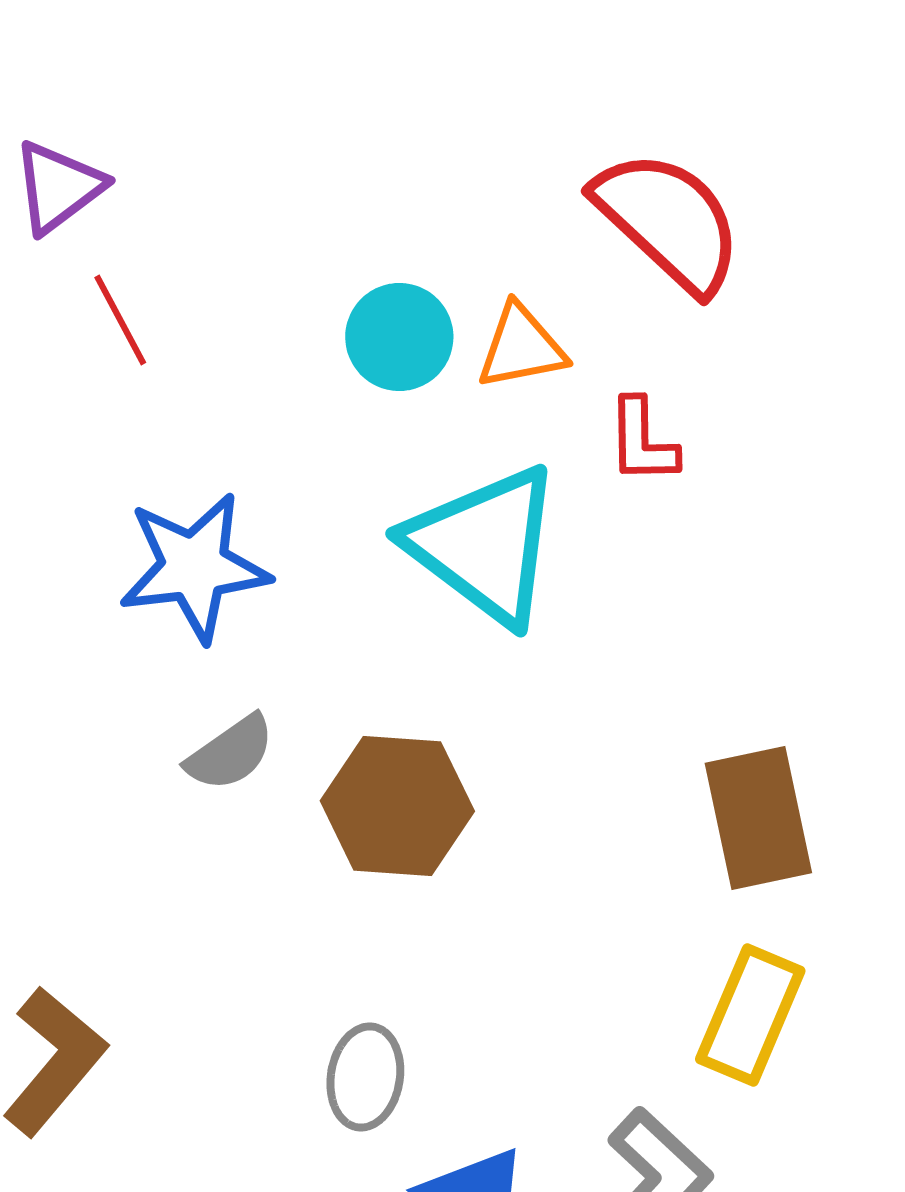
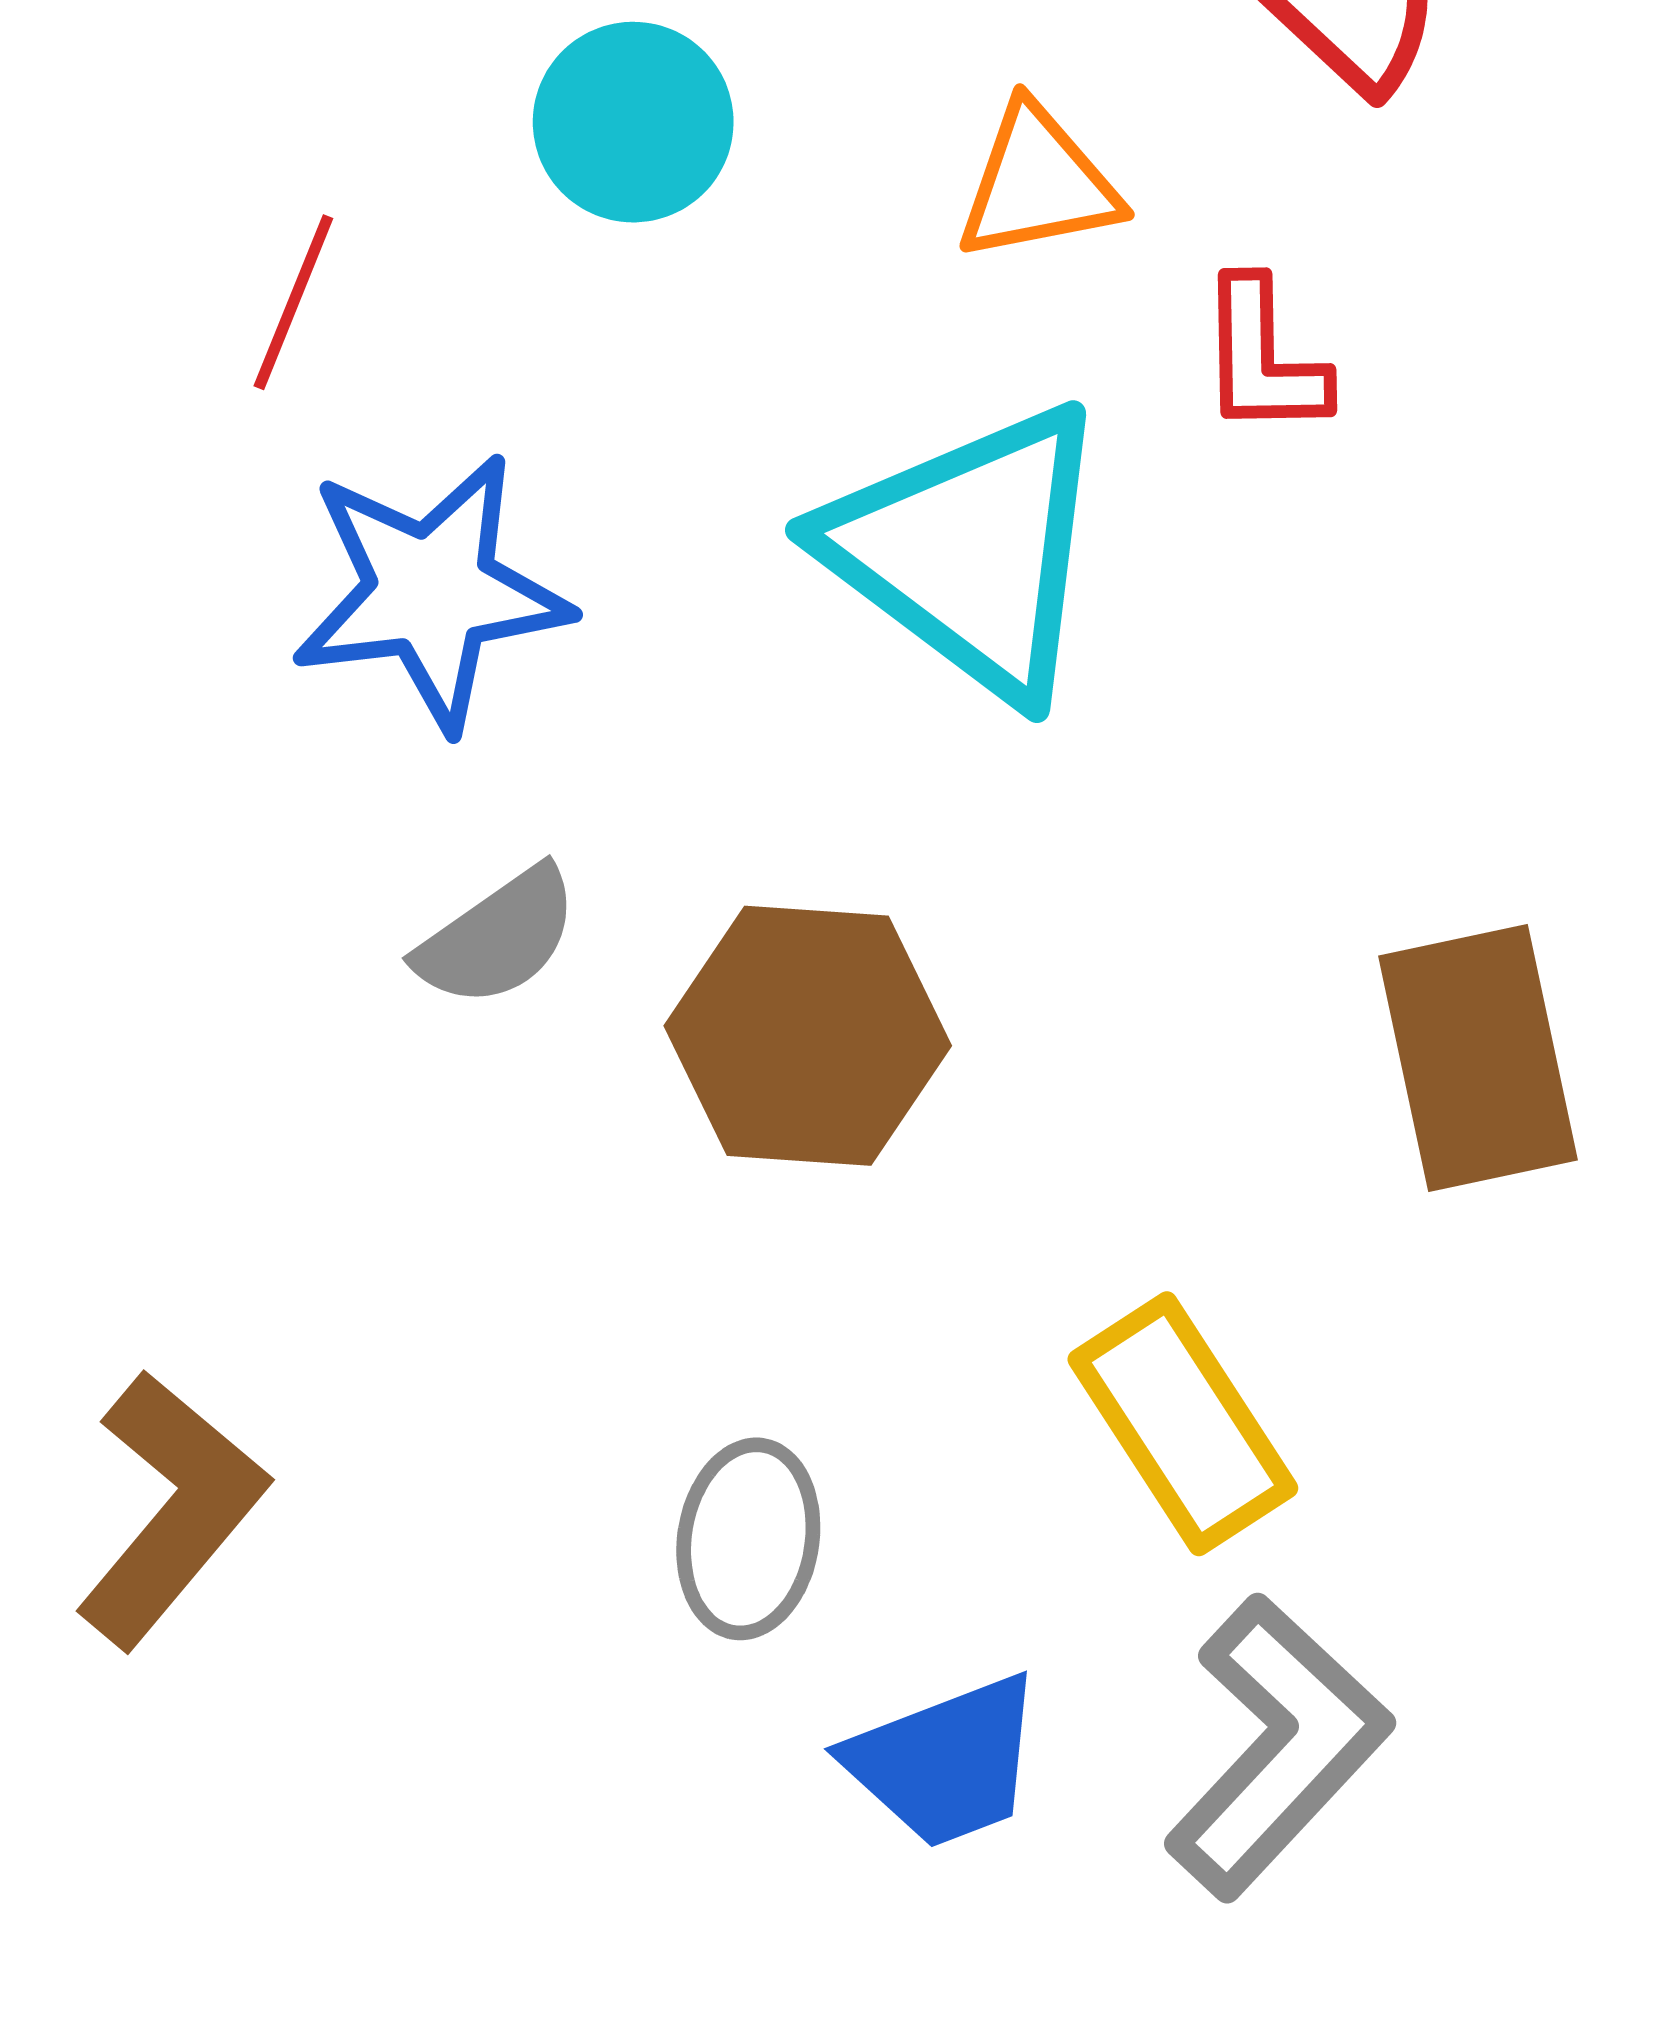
red line: (120, 320) -> (293, 302), moved, turned 50
cyan circle: (399, 337) -> (633, 122), moved
yellow rectangle: (750, 1015) -> (1183, 1424), moved, turned -56

